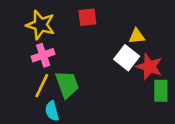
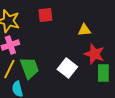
white square: (127, 58) -> (67, 68), moved

